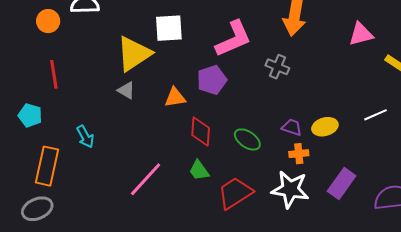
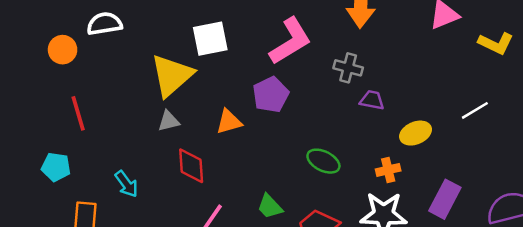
gray triangle: (126, 90) -> (169, 121), turned -36
purple trapezoid: (292, 127) -> (372, 100), moved
red diamond: (201, 132) -> (191, 166), moved

